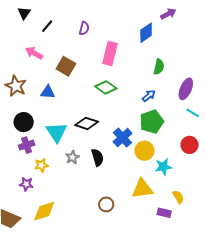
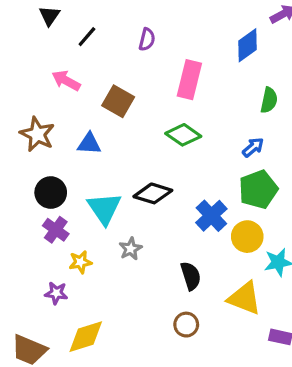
purple cross: (27, 145) -> (56, 230), turned -35
black semicircle: (97, 157) -> (191, 276), moved
yellow triangle: (142, 189) -> (244, 298), turned 30

